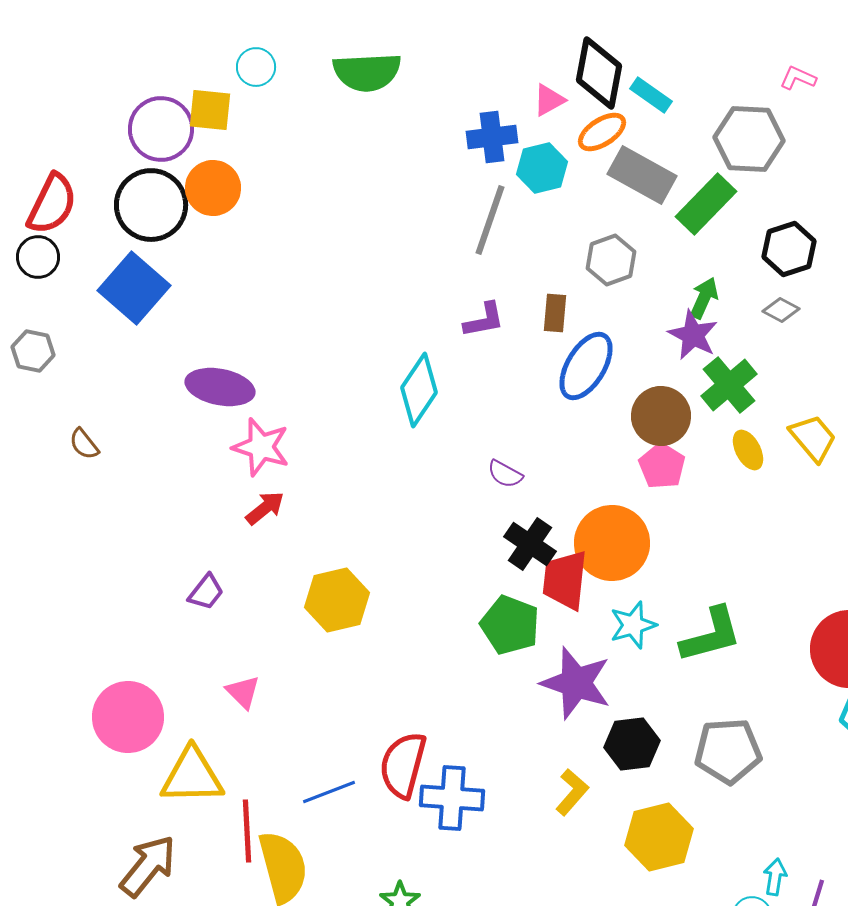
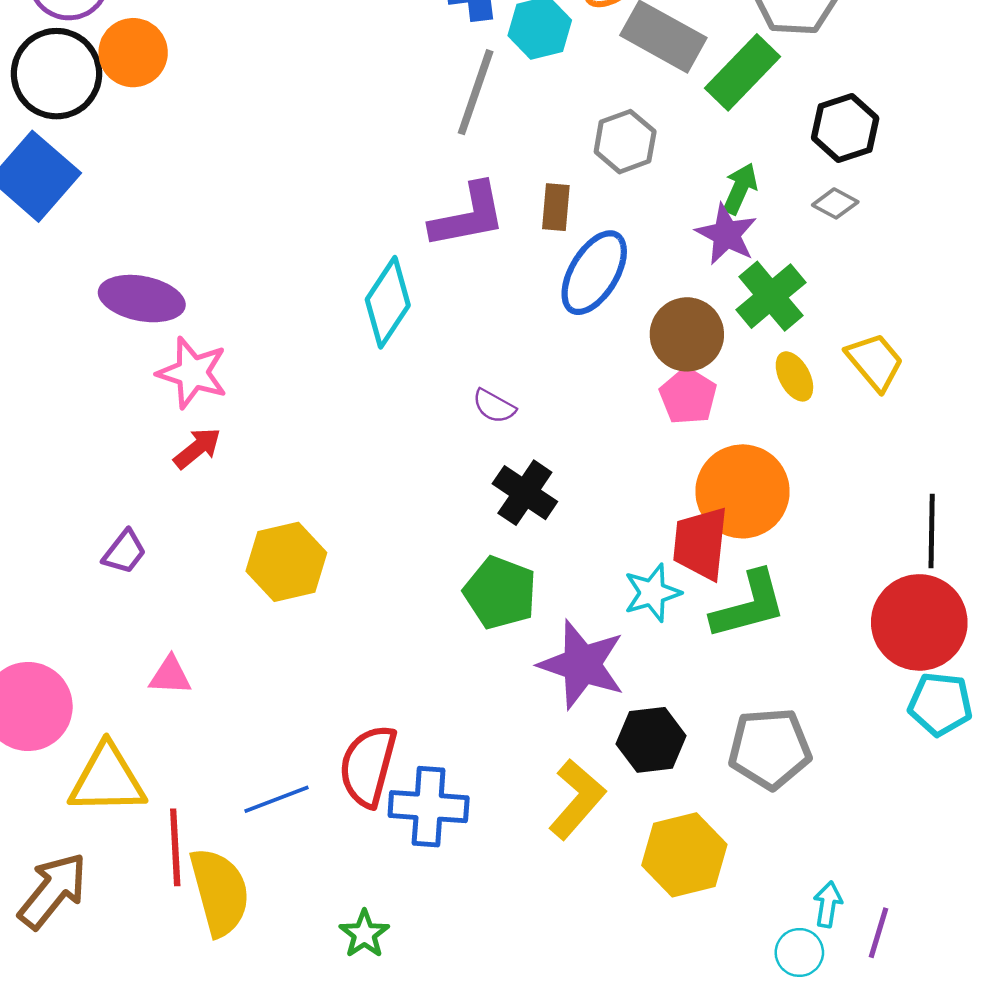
purple L-shape: (484, 320) -> (468, 216), size x1.5
orange circle: (612, 543) -> (743, 491), moved
red trapezoid: (565, 580) -> (700, 543), moved
pink triangle: (243, 692) -> (170, 676), turned -42
yellow L-shape: (572, 792) -> (577, 799), size x1.4

